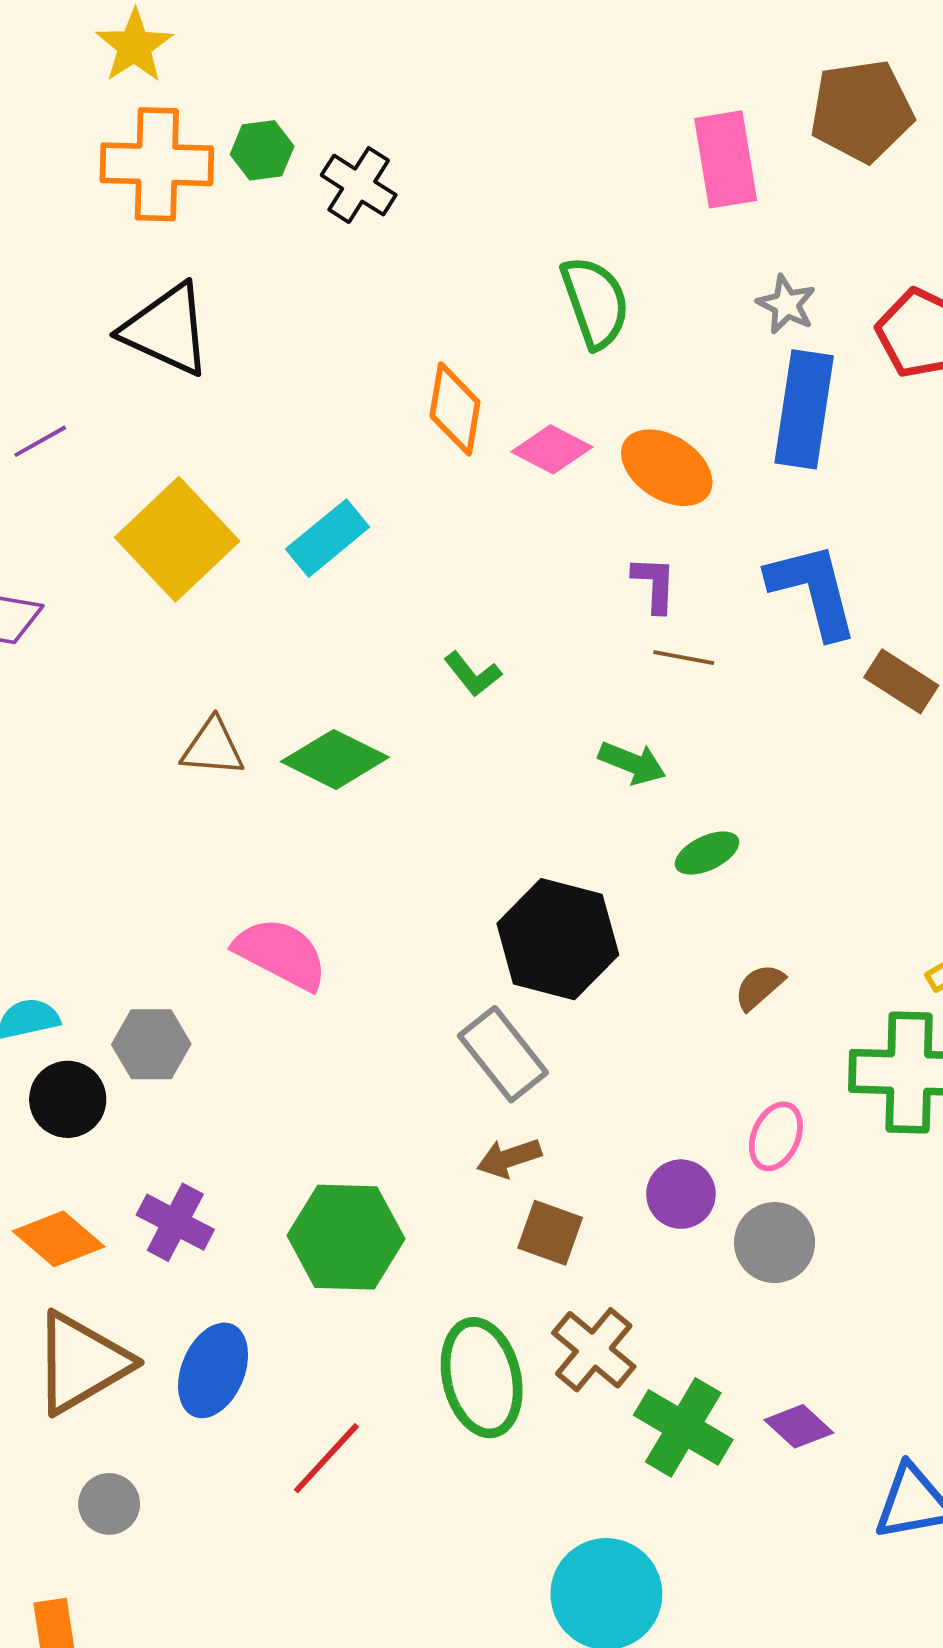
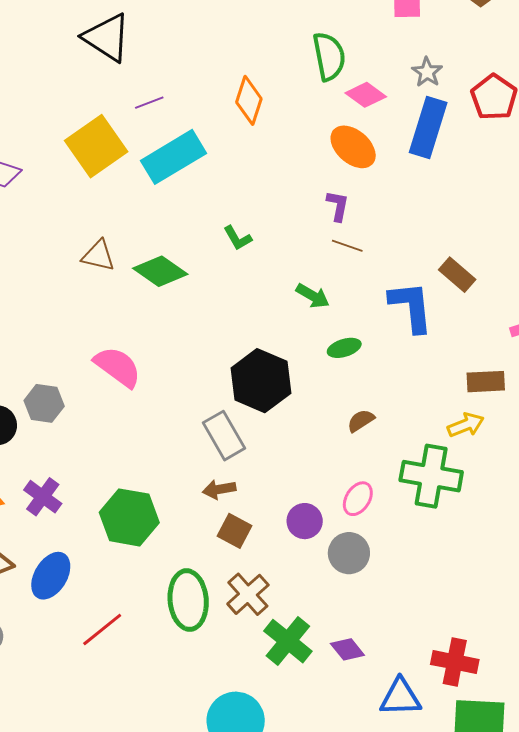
purple line: (40, 441) -> (149, 103), moved
pink diamond: (552, 449) -> (366, 95), moved
cyan rectangle: (328, 538) -> (173, 157), size x1.5
blue L-shape: (813, 590) -> (411, 307), moved

